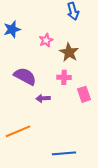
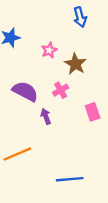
pink cross: (64, 77) -> (61, 90), moved, turned -32
purple arrow: (43, 98) -> (46, 116), turned 72

